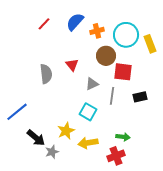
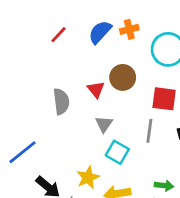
orange cross: (97, 31) -> (129, 29), moved
brown circle: (106, 56) -> (123, 77), moved
gray triangle: (92, 84) -> (104, 124), moved, turned -32

